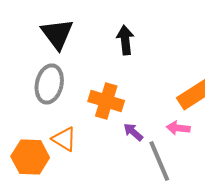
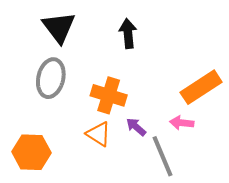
orange triangle: (64, 139) -> (99, 134), moved

